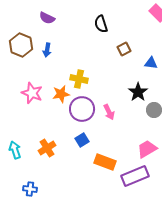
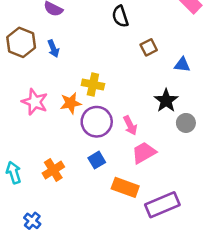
blue arrow: (47, 50) -> (53, 49), turned -32
pink trapezoid: (147, 149) -> (144, 153), moved
blue cross: (30, 189) -> (32, 221), turned 32

